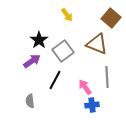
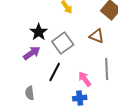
brown triangle: (97, 44) -> (97, 36), size x0.7
blue cross: (92, 105) -> (80, 98), moved

